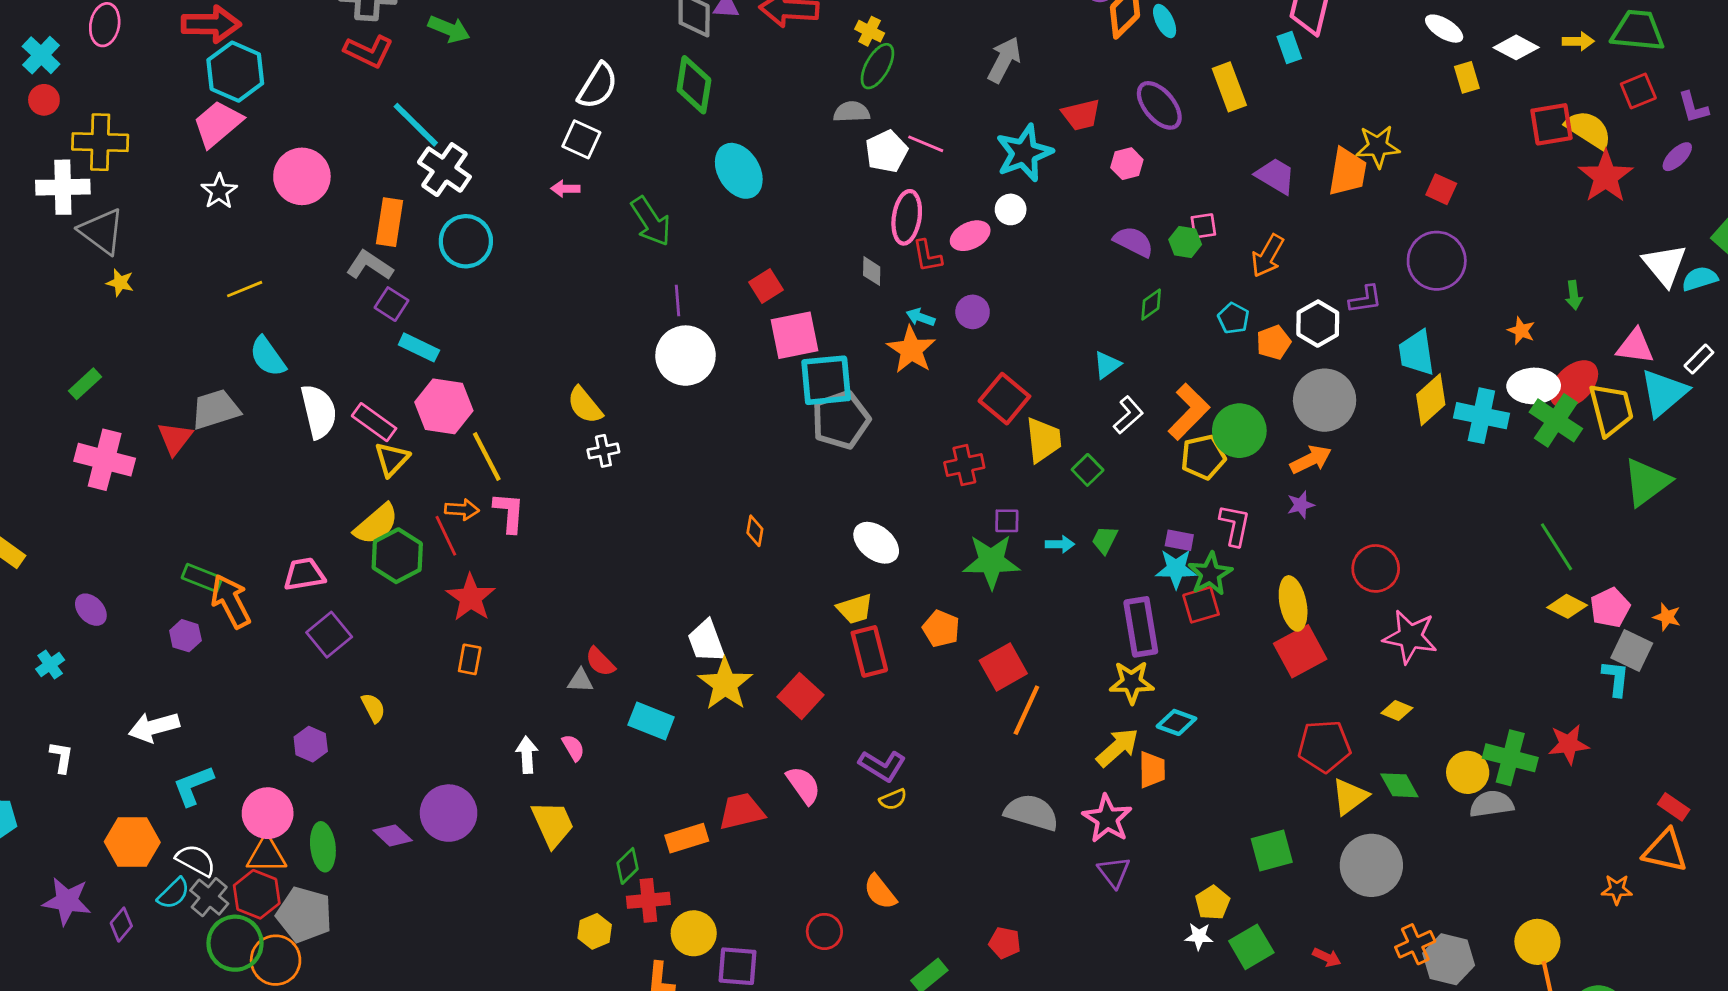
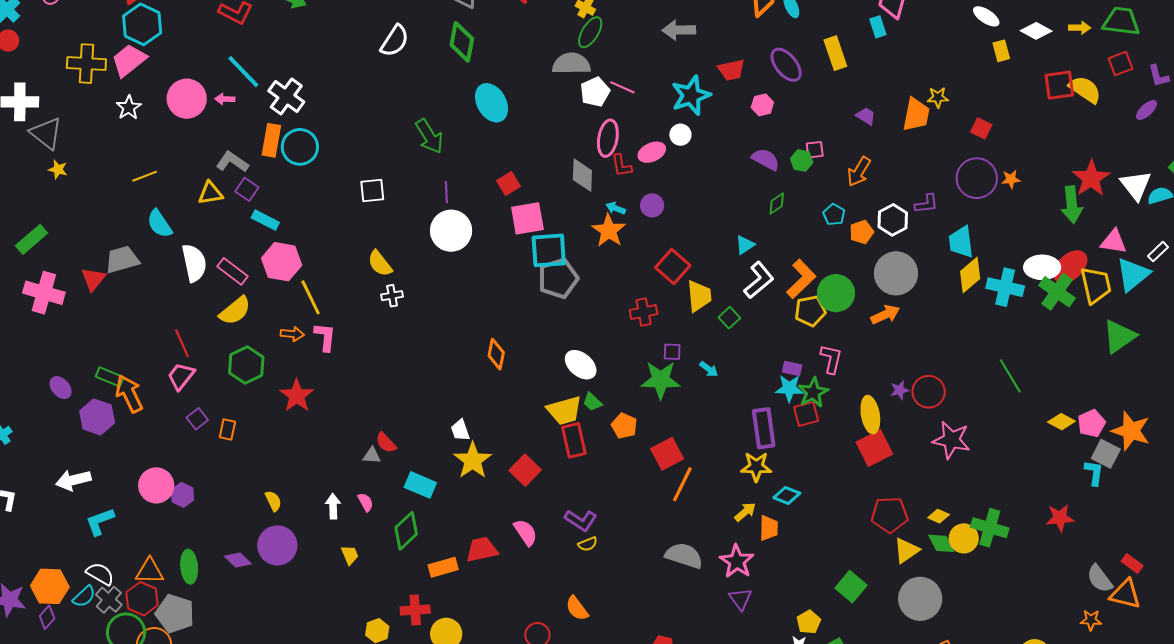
gray arrow: (1004, 60) -> (679, 30), turned -120
gray semicircle: (852, 112) -> (571, 64), size x1.5
cyan line: (416, 125) -> (243, 72), moved
white square: (581, 139) -> (372, 190), moved, turned -32
yellow cross: (100, 142) -> (86, 64), moved
yellow star: (1378, 146) -> (938, 97), size x0.7
purple trapezoid: (1275, 176) -> (866, 116), size x0.7
red star: (1606, 177) -> (1091, 178), moved
pink arrow: (565, 189) -> (225, 99), moved
orange rectangle: (390, 222) -> (271, 140), moved
gray diamond: (872, 271) -> (582, 175), size x1.6
green arrow: (1574, 295) -> (1072, 205), size x1.8
orange star: (1521, 331) -> (1011, 179), moved, turned -30
green rectangle: (85, 384) -> (32, 239), size x1.4
white L-shape: (1128, 415) -> (759, 280), size x1.4
yellow triangle: (392, 459) -> (210, 193), moved, turned 36
purple star: (1301, 505) -> (900, 390), moved
yellow semicircle: (376, 524) -> (235, 311), moved
orange diamond: (755, 531) -> (496, 354), size x1.4
red line: (446, 536) -> (182, 343), moved
green trapezoid: (1105, 540) -> (592, 402), moved, turned -75
cyan arrow: (1060, 544) -> (709, 369), turned 36
green line: (1557, 547) -> (1010, 376), moved
pink trapezoid: (304, 574) -> (181, 376), turned -44
yellow trapezoid: (855, 609) -> (564, 410), size x1.4
purple ellipse: (91, 610) -> (61, 388), moved
orange star: (1667, 617) -> (1131, 431), size x2.0
purple square: (329, 635) -> (197, 419), size x0.7
purple hexagon: (185, 636) -> (97, 417), size x1.6
white trapezoid: (706, 641) -> (460, 430), size x0.7
orange rectangle: (470, 659) -> (227, 430), moved
yellow semicircle: (373, 708) -> (273, 501), moved
yellow diamond: (1397, 710) -> (939, 516), moved
yellow arrow: (1117, 747) -> (745, 512), size x0.7
green cross: (1510, 758) -> (990, 528), moved
yellow circle: (1468, 772) -> (964, 538), moved
gray semicircle: (1492, 804) -> (1100, 579), moved, turned -120
pink circle: (268, 813) -> (156, 485), moved
yellow trapezoid: (553, 824) -> (350, 555), size x0.6
orange hexagon: (132, 842) -> (50, 586), moved
green square: (1272, 850) -> (851, 587), turned -36
green diamond: (628, 866) -> (406, 531), moved, size x1.5

